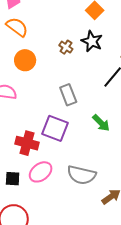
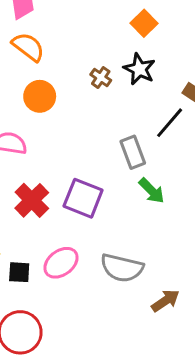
gray rectangle: (68, 95) -> (133, 152), moved
red cross: (27, 143) -> (32, 200), moved, turned 30

